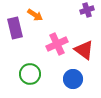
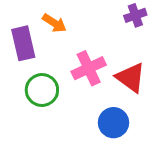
green circle: (30, 74) -> (42, 90), moved

